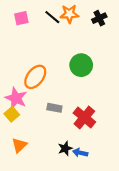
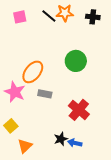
black cross: (99, 18) -> (93, 17), turned 32
gray rectangle: (54, 108) -> (45, 94), moved
yellow square: (12, 114) -> (11, 126), moved
orange triangle: (19, 145) -> (25, 146), moved

